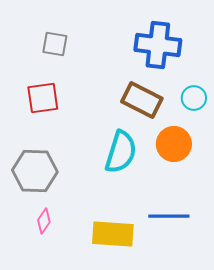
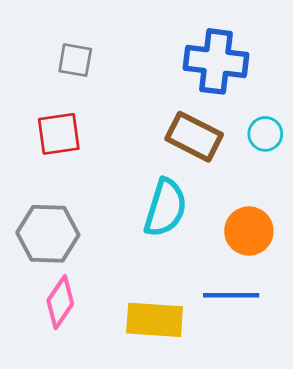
orange circle: (174, 144) -> (249, 231), moved
pink diamond: (44, 221) -> (60, 302), size x1.5

